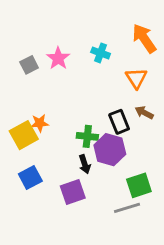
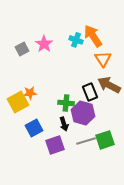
orange arrow: (144, 38) -> (93, 36), moved
brown arrow: (144, 113) -> (109, 85), size x1.6
blue square: (30, 177) -> (34, 128), moved
gray line: (127, 208) -> (86, 141), moved

